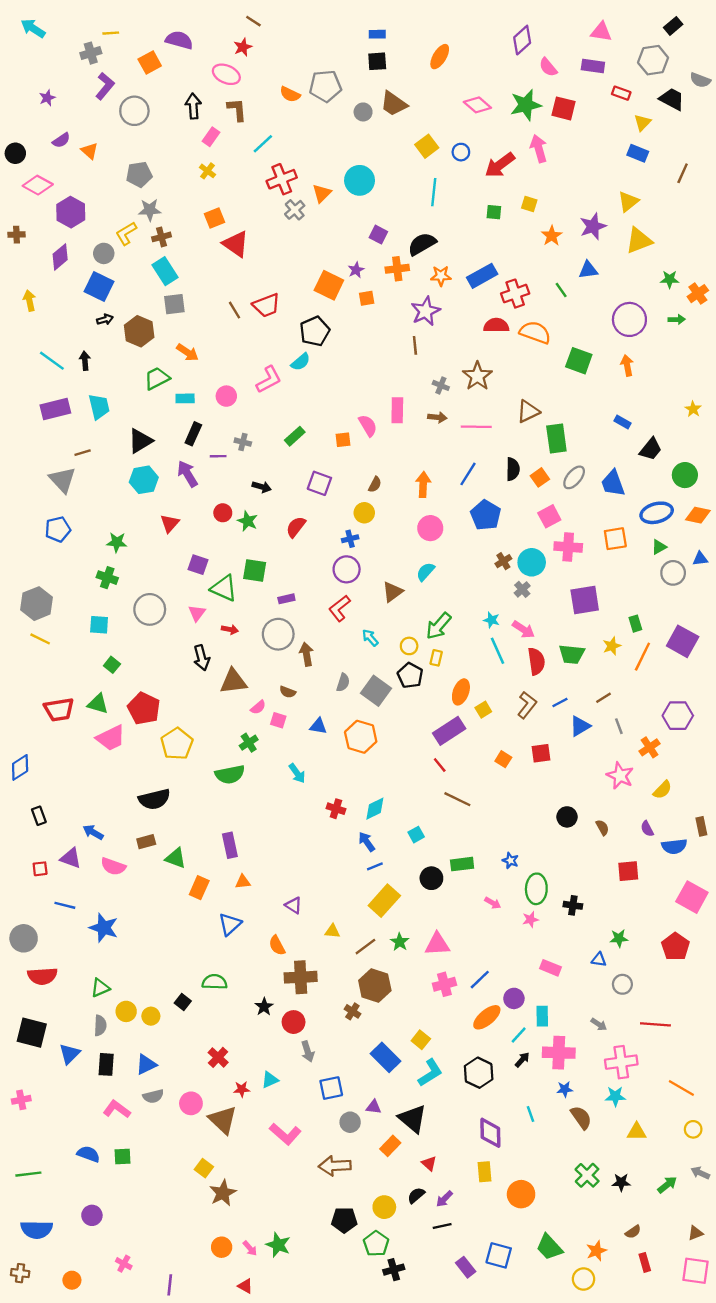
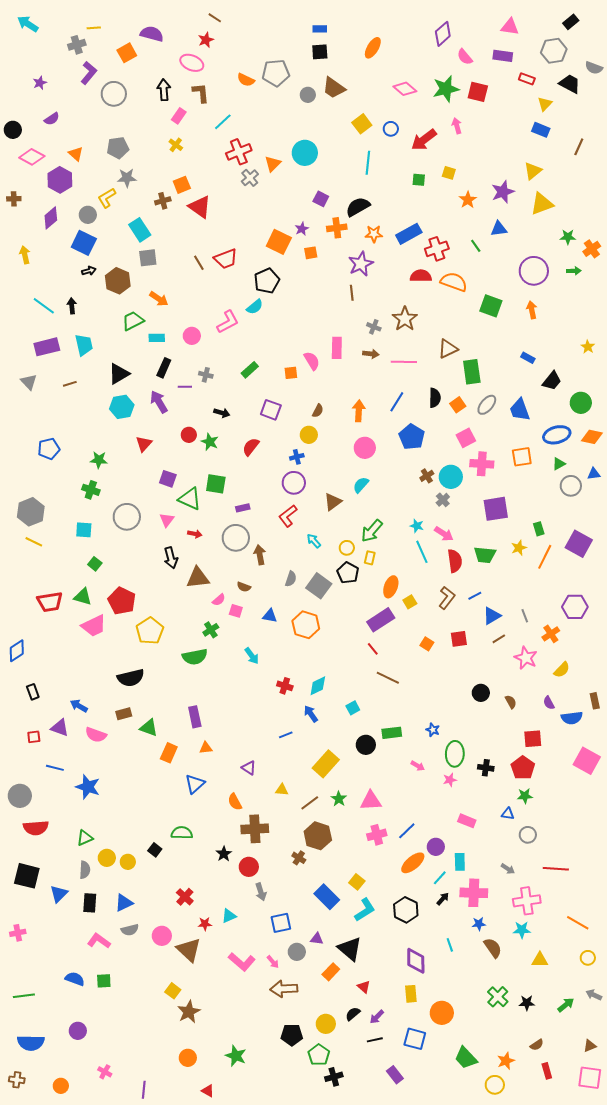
pink arrow: (539, 149) -> (457, 126), size x0.7
orange triangle: (90, 151) -> (76, 154), moved
brown cross: (161, 237) -> (163, 201), moved
gray triangle: (62, 480) -> (29, 382), moved, size x0.7
brown line: (604, 698) -> (499, 639), moved
blue line: (375, 866) -> (286, 735), moved
red pentagon: (675, 947) -> (523, 768), moved
pink arrow: (250, 1248) -> (273, 962), moved
blue square: (499, 1255) -> (415, 1039), moved

